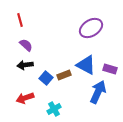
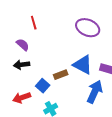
red line: (20, 20) -> (34, 23), moved
purple ellipse: (91, 28) -> (88, 28), turned 55
blue square: (46, 78) -> (43, 86), moved

